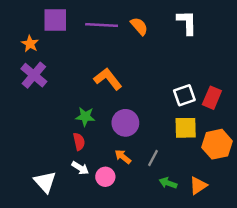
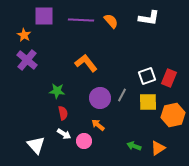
white L-shape: (187, 22) -> (149, 18), turned 100
green star: (85, 117) -> (57, 91), moved
gray line: (153, 158) -> (122, 95), moved

